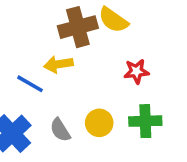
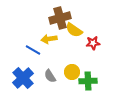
yellow semicircle: (113, 20) -> (74, 30), moved
green cross: (145, 121) -> (88, 81), moved

